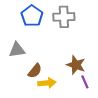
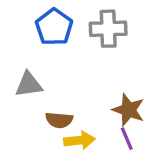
brown semicircle: (35, 71) -> (59, 120), turned 56
purple line: (85, 82) -> (127, 139), moved

